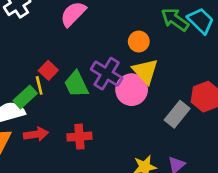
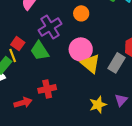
yellow triangle: (145, 71) -> (91, 64), moved
purple cross: (107, 74) -> (50, 27), moved, turned 35
red arrow: (36, 134) -> (23, 103), moved

